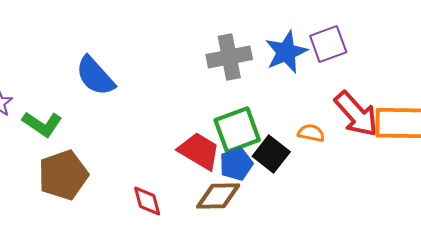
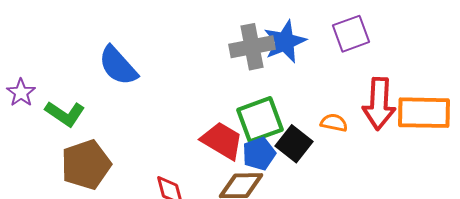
blue star: (286, 52) -> (285, 42), moved
red arrow: (356, 114) -> (379, 104), turned 45

